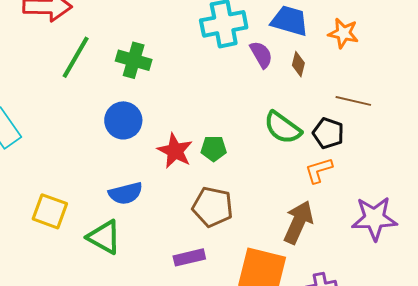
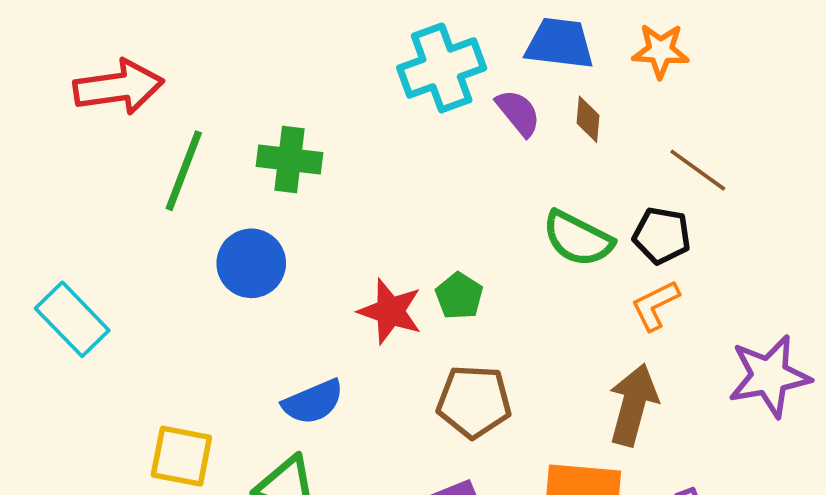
brown line: (353, 101) -> (698, 170), turned 32
blue circle: (123, 120) -> (251, 263), moved
green pentagon: (214, 149) -> (459, 296), turned -30

